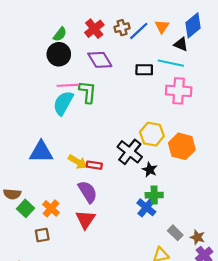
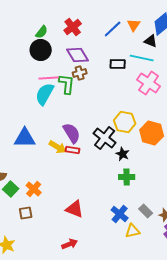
brown cross: (122, 28) -> (80, 73), moved
pink cross: (179, 91) -> (149, 83), turned 30
purple semicircle: (88, 192) -> (72, 133), moved
blue cross: (146, 207) -> (120, 214), moved
red triangle: (85, 220) -> (75, 209), moved, turned -42

